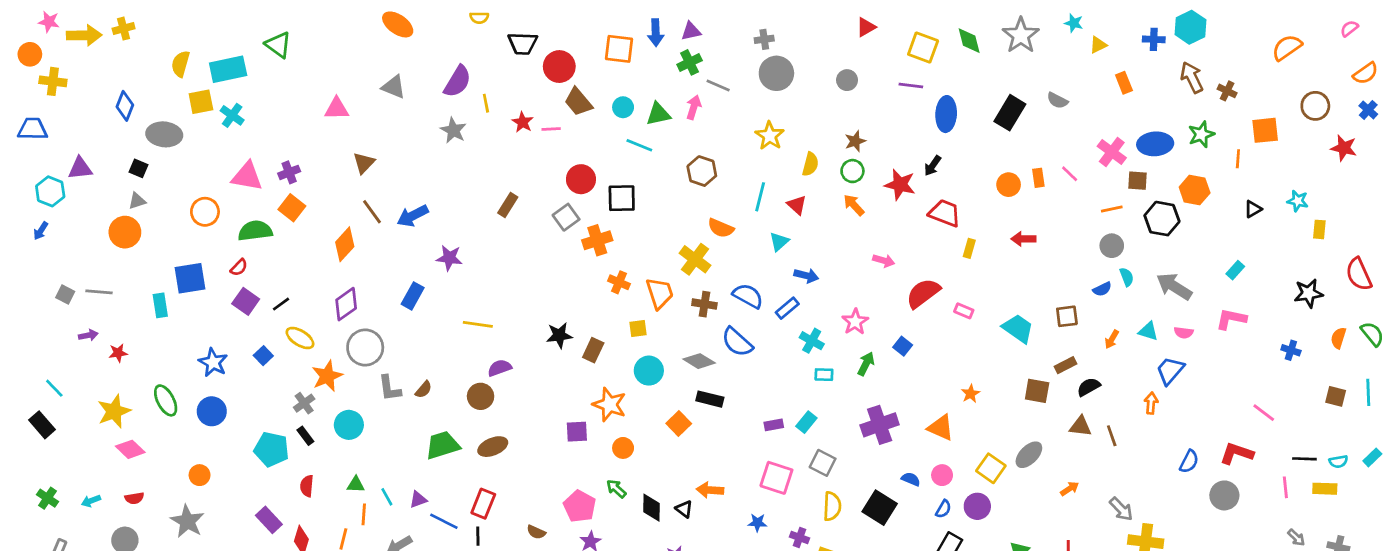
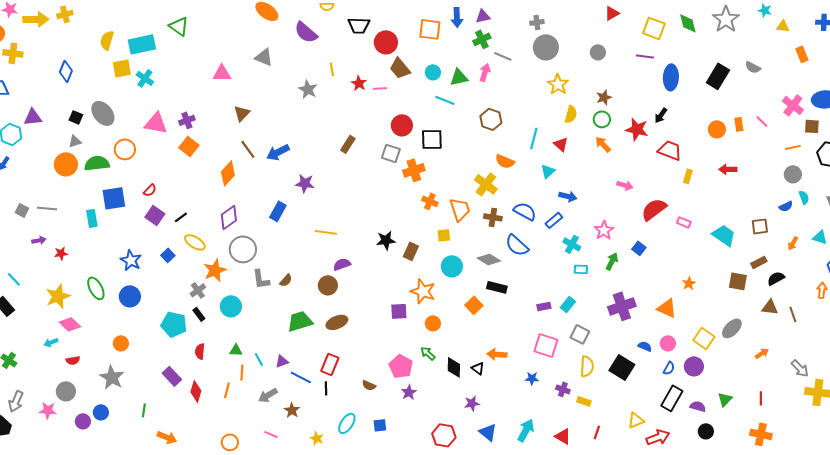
yellow triangle: (1098, 45) -> (783, 26), turned 32
purple semicircle: (457, 81) -> (306, 32), moved, turned 100
gray ellipse: (164, 134) -> (103, 113), moved, turned 45
yellow star: (770, 136) -> (558, 84), moved
gray square: (566, 217) -> (391, 153), turned -36
green semicircle: (255, 231) -> (97, 163), moved
cyan arrow: (91, 501) -> (51, 342), moved

